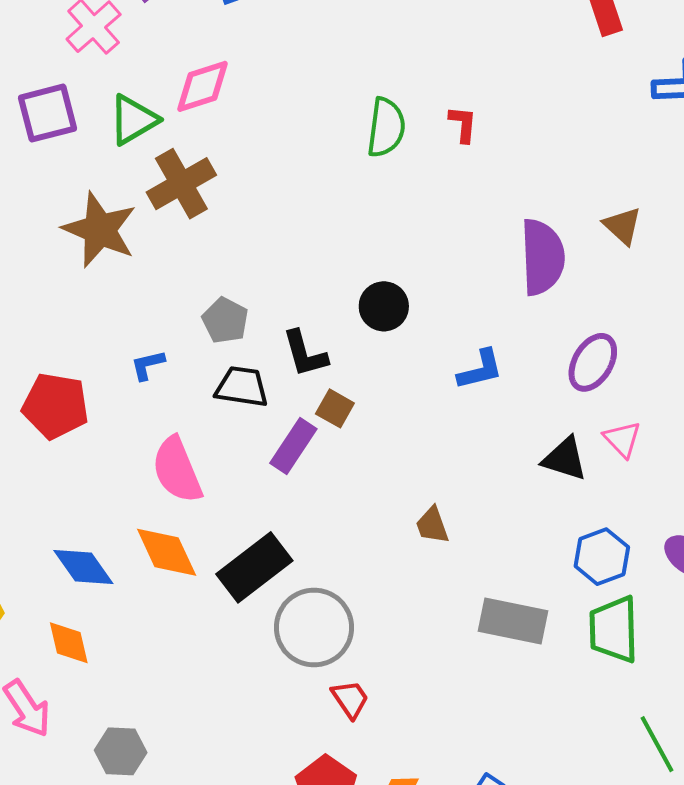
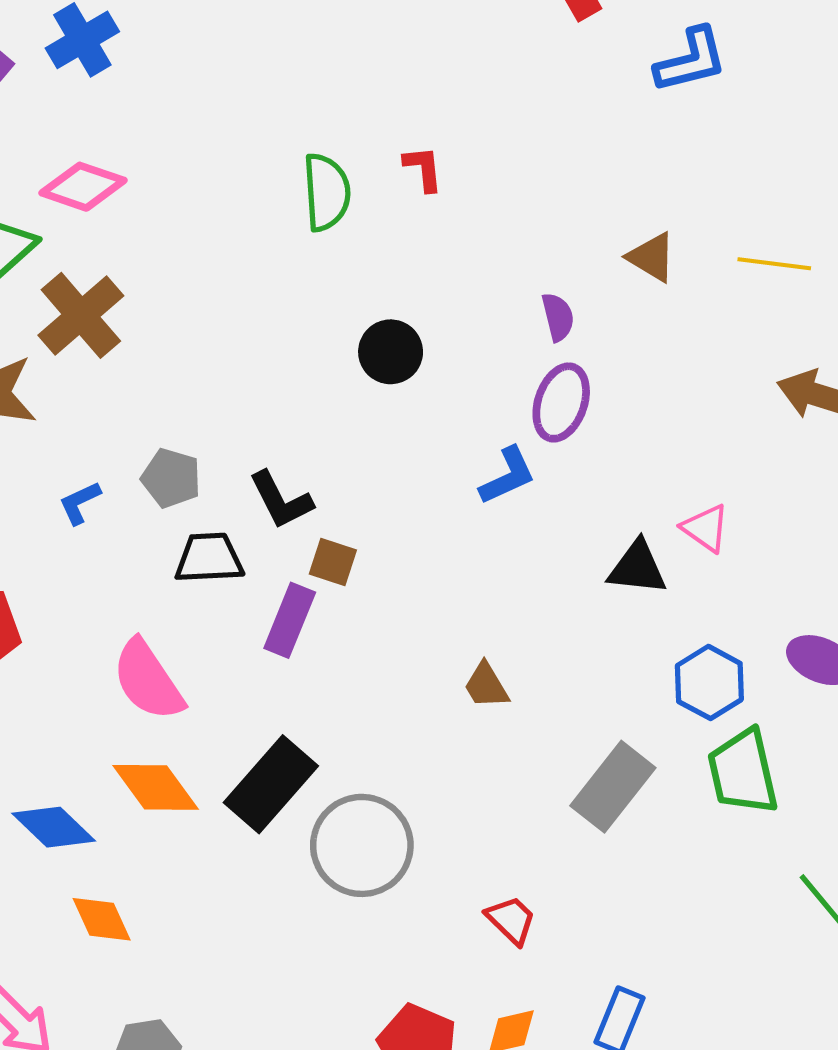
pink diamond: (203, 86) -> (83, 187), turned 48
purple semicircle: (542, 257) -> (558, 317), size x0.5
black circle: (384, 306) -> (391, 352), moved
purple ellipse: (593, 362) -> (561, 402), moved
blue L-shape: (148, 365) -> (80, 503), moved
gray rectangle: (513, 621) -> (613, 787), turned -52
orange diamond: (69, 643) -> (102, 919), moved
red trapezoid: (350, 699) -> (511, 920), moved

